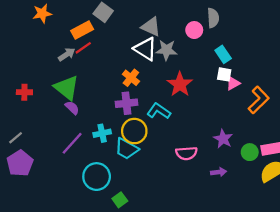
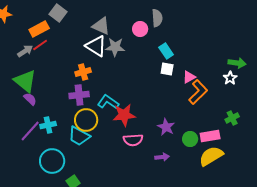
orange cross: (131, 78) -> (83, 72), turned 35
pink triangle: (233, 83) -> (189, 77), moved
red star: (180, 84) -> (124, 115), moved, turned 30
cyan cross: (102, 133) -> (48, 125), moved

